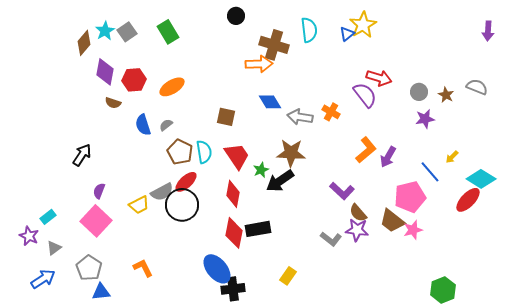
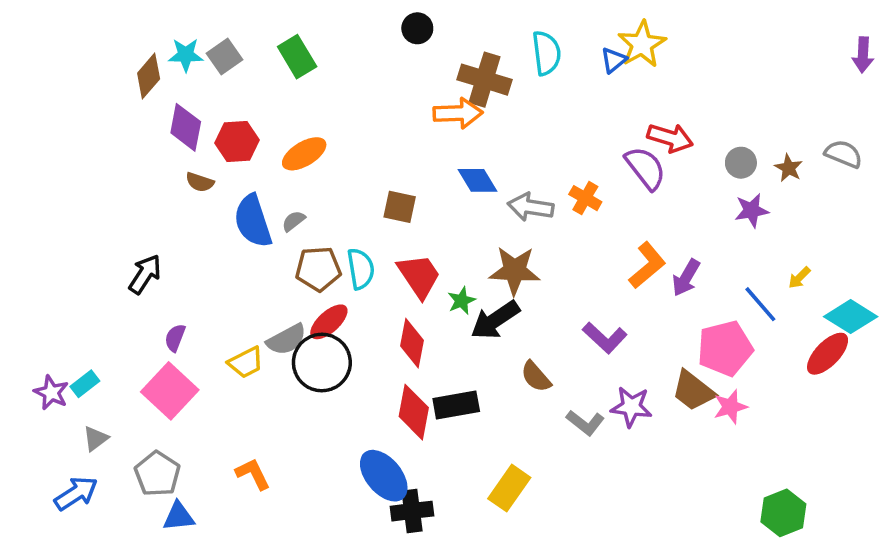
cyan star: (105, 31) -> (186, 55), turned 30
blue semicircle: (143, 125) -> (253, 221), size x1.4
brown pentagon: (180, 152) -> (318, 269), turned -30
brown semicircle: (358, 213) -> (536, 377), moved
purple star: (29, 236) -> (51, 393), moved
yellow rectangle: (288, 276) -> (509, 488), size x1.4

